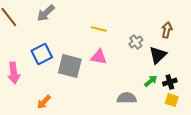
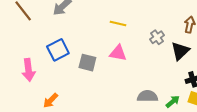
gray square: (70, 66) -> (87, 63), size x0.7
green arrow: (151, 81) -> (173, 102), moved
orange arrow: (44, 102) -> (51, 100), moved

